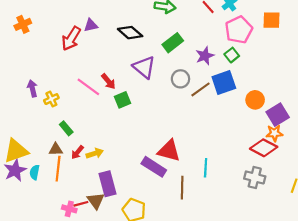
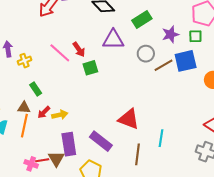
green square: (232, 55) -> (195, 36), turned 32
purple triangle: (144, 67) -> (113, 40), turned -45
purple rectangle: (154, 167) -> (101, 141), moved

